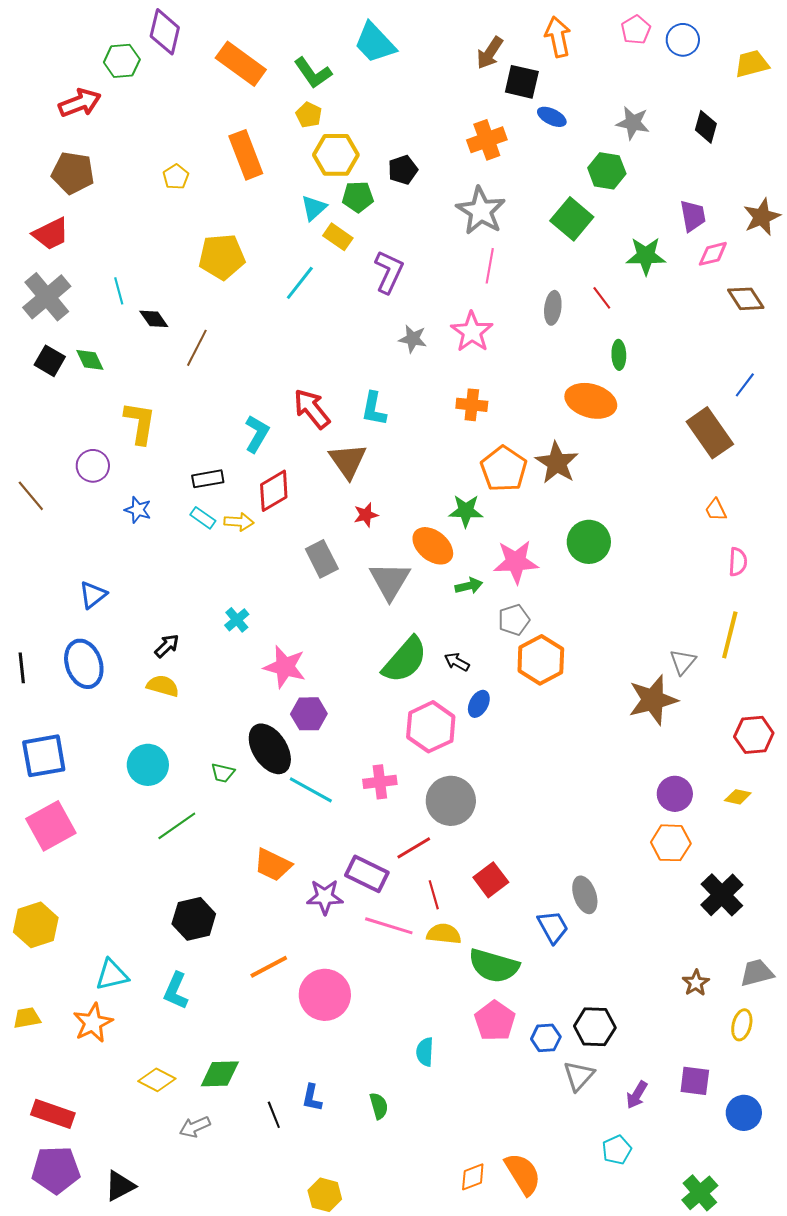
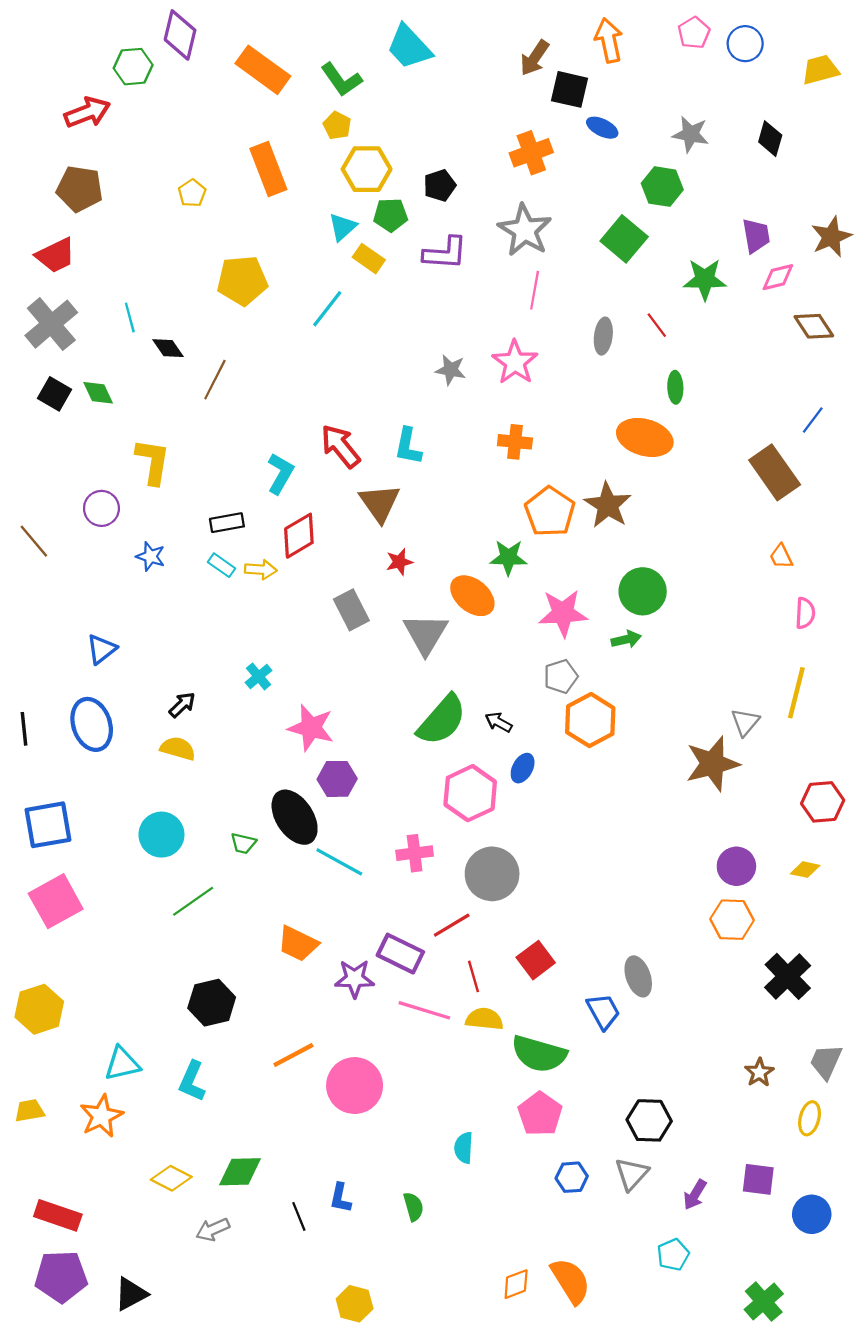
purple L-shape: (389, 272) -> (445, 253), moved, turned 69
green arrow: (469, 586) -> (626, 639), moved
gray trapezoid: (757, 973) -> (826, 1062), turned -51
blue hexagon: (546, 1038) -> (572, 1177), moved

